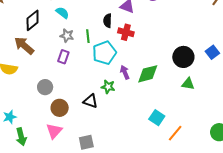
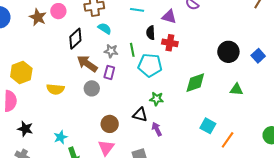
brown arrow: (24, 46) -> (87, 64), moved
cyan pentagon: (104, 53) -> (150, 65), turned 30
black circle: (183, 57) -> (228, 52), moved
purple arrow: (125, 72) -> (157, 129), moved
gray circle: (45, 87) -> (92, 88), moved

